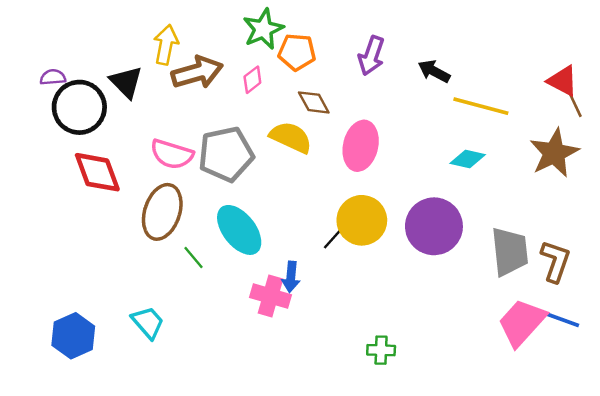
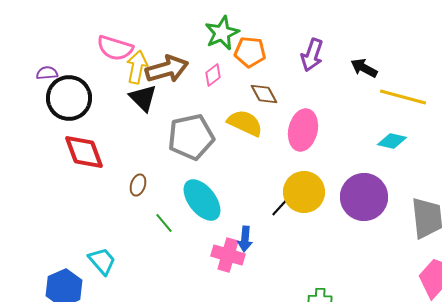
yellow arrow: (166, 45) -> (137, 67), moved
black triangle: (126, 82) -> (143, 98), moved
pink semicircle: (172, 154) -> (115, 48), moved
brown ellipse: (162, 212) -> (138, 185), size x0.5
cyan trapezoid: (148, 322) -> (102, 261), moved

